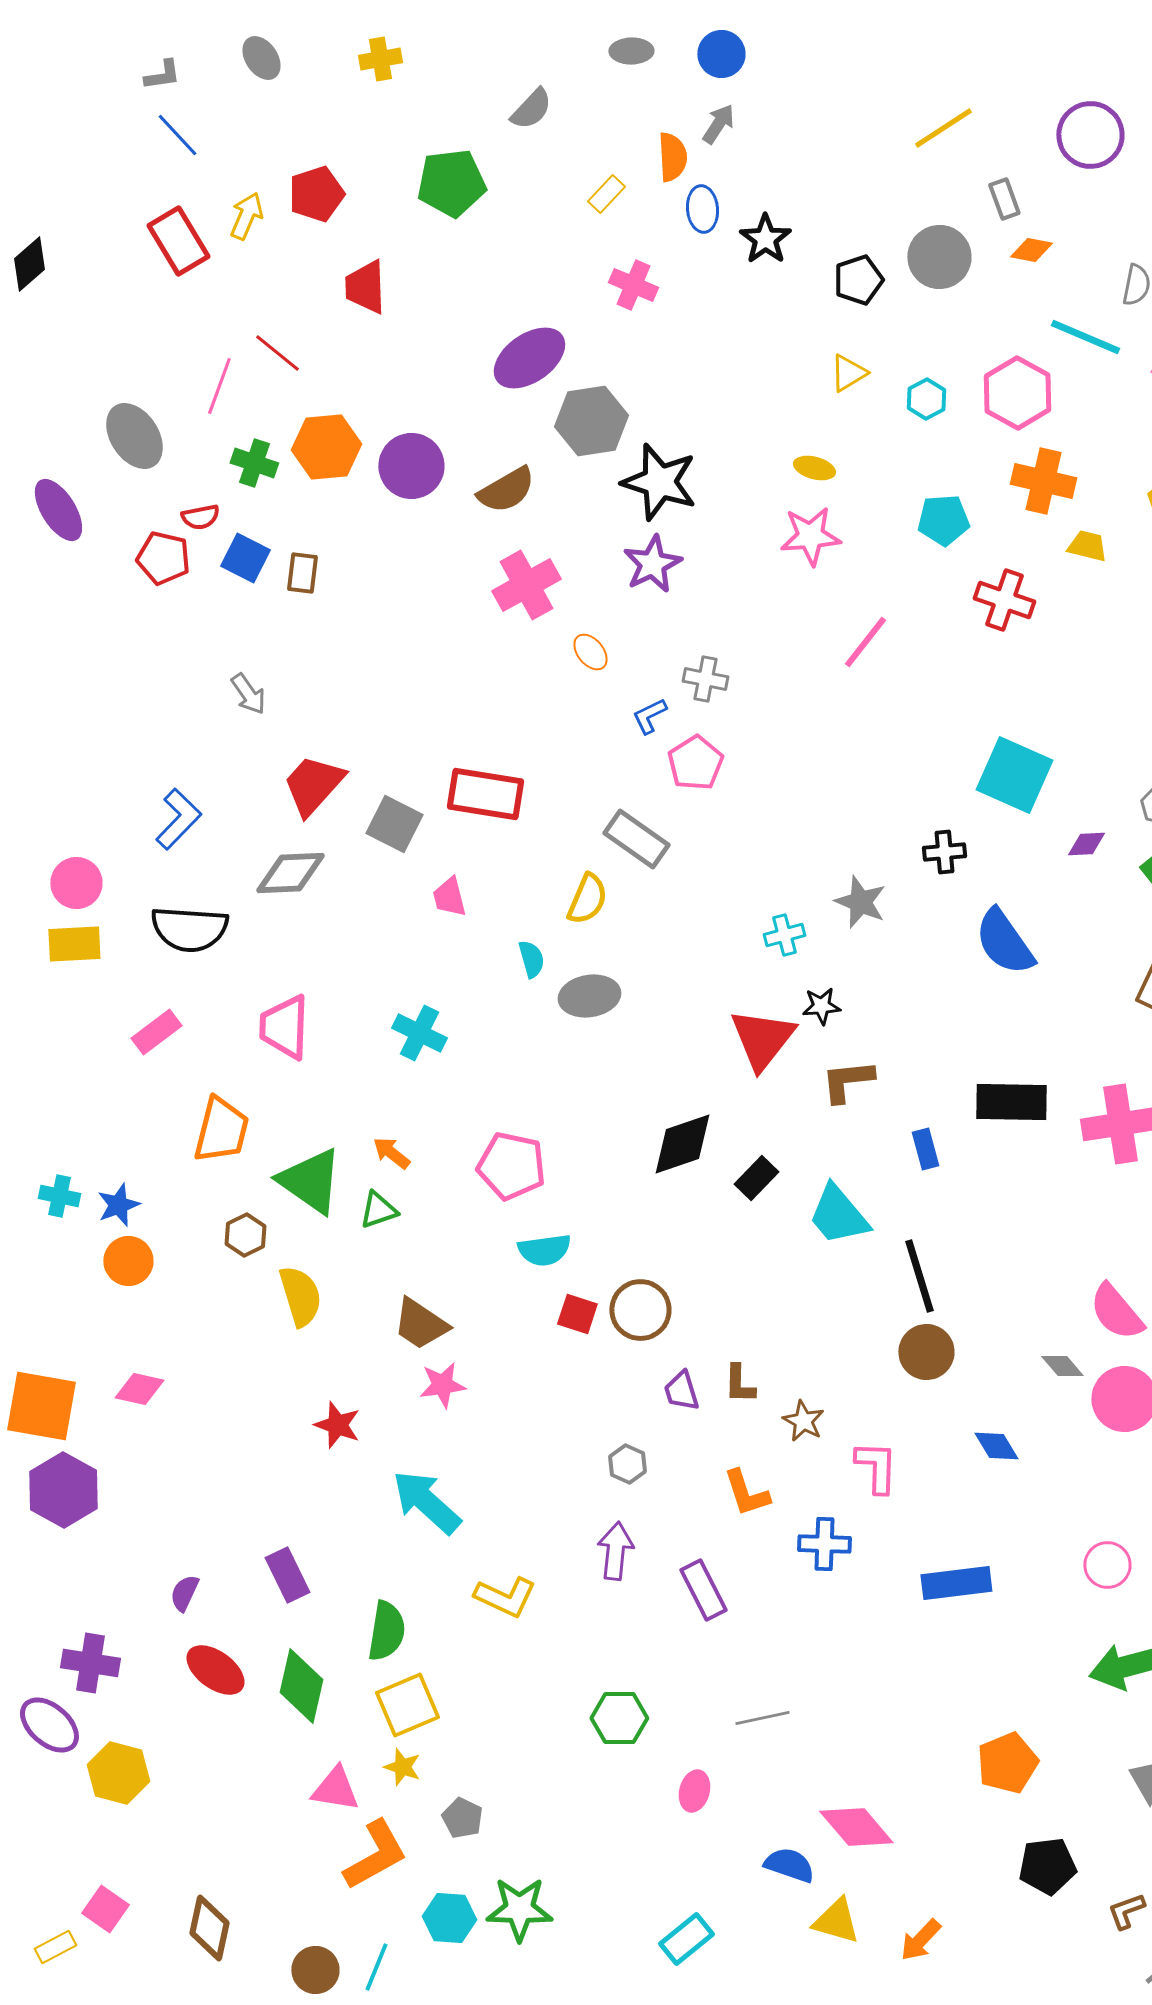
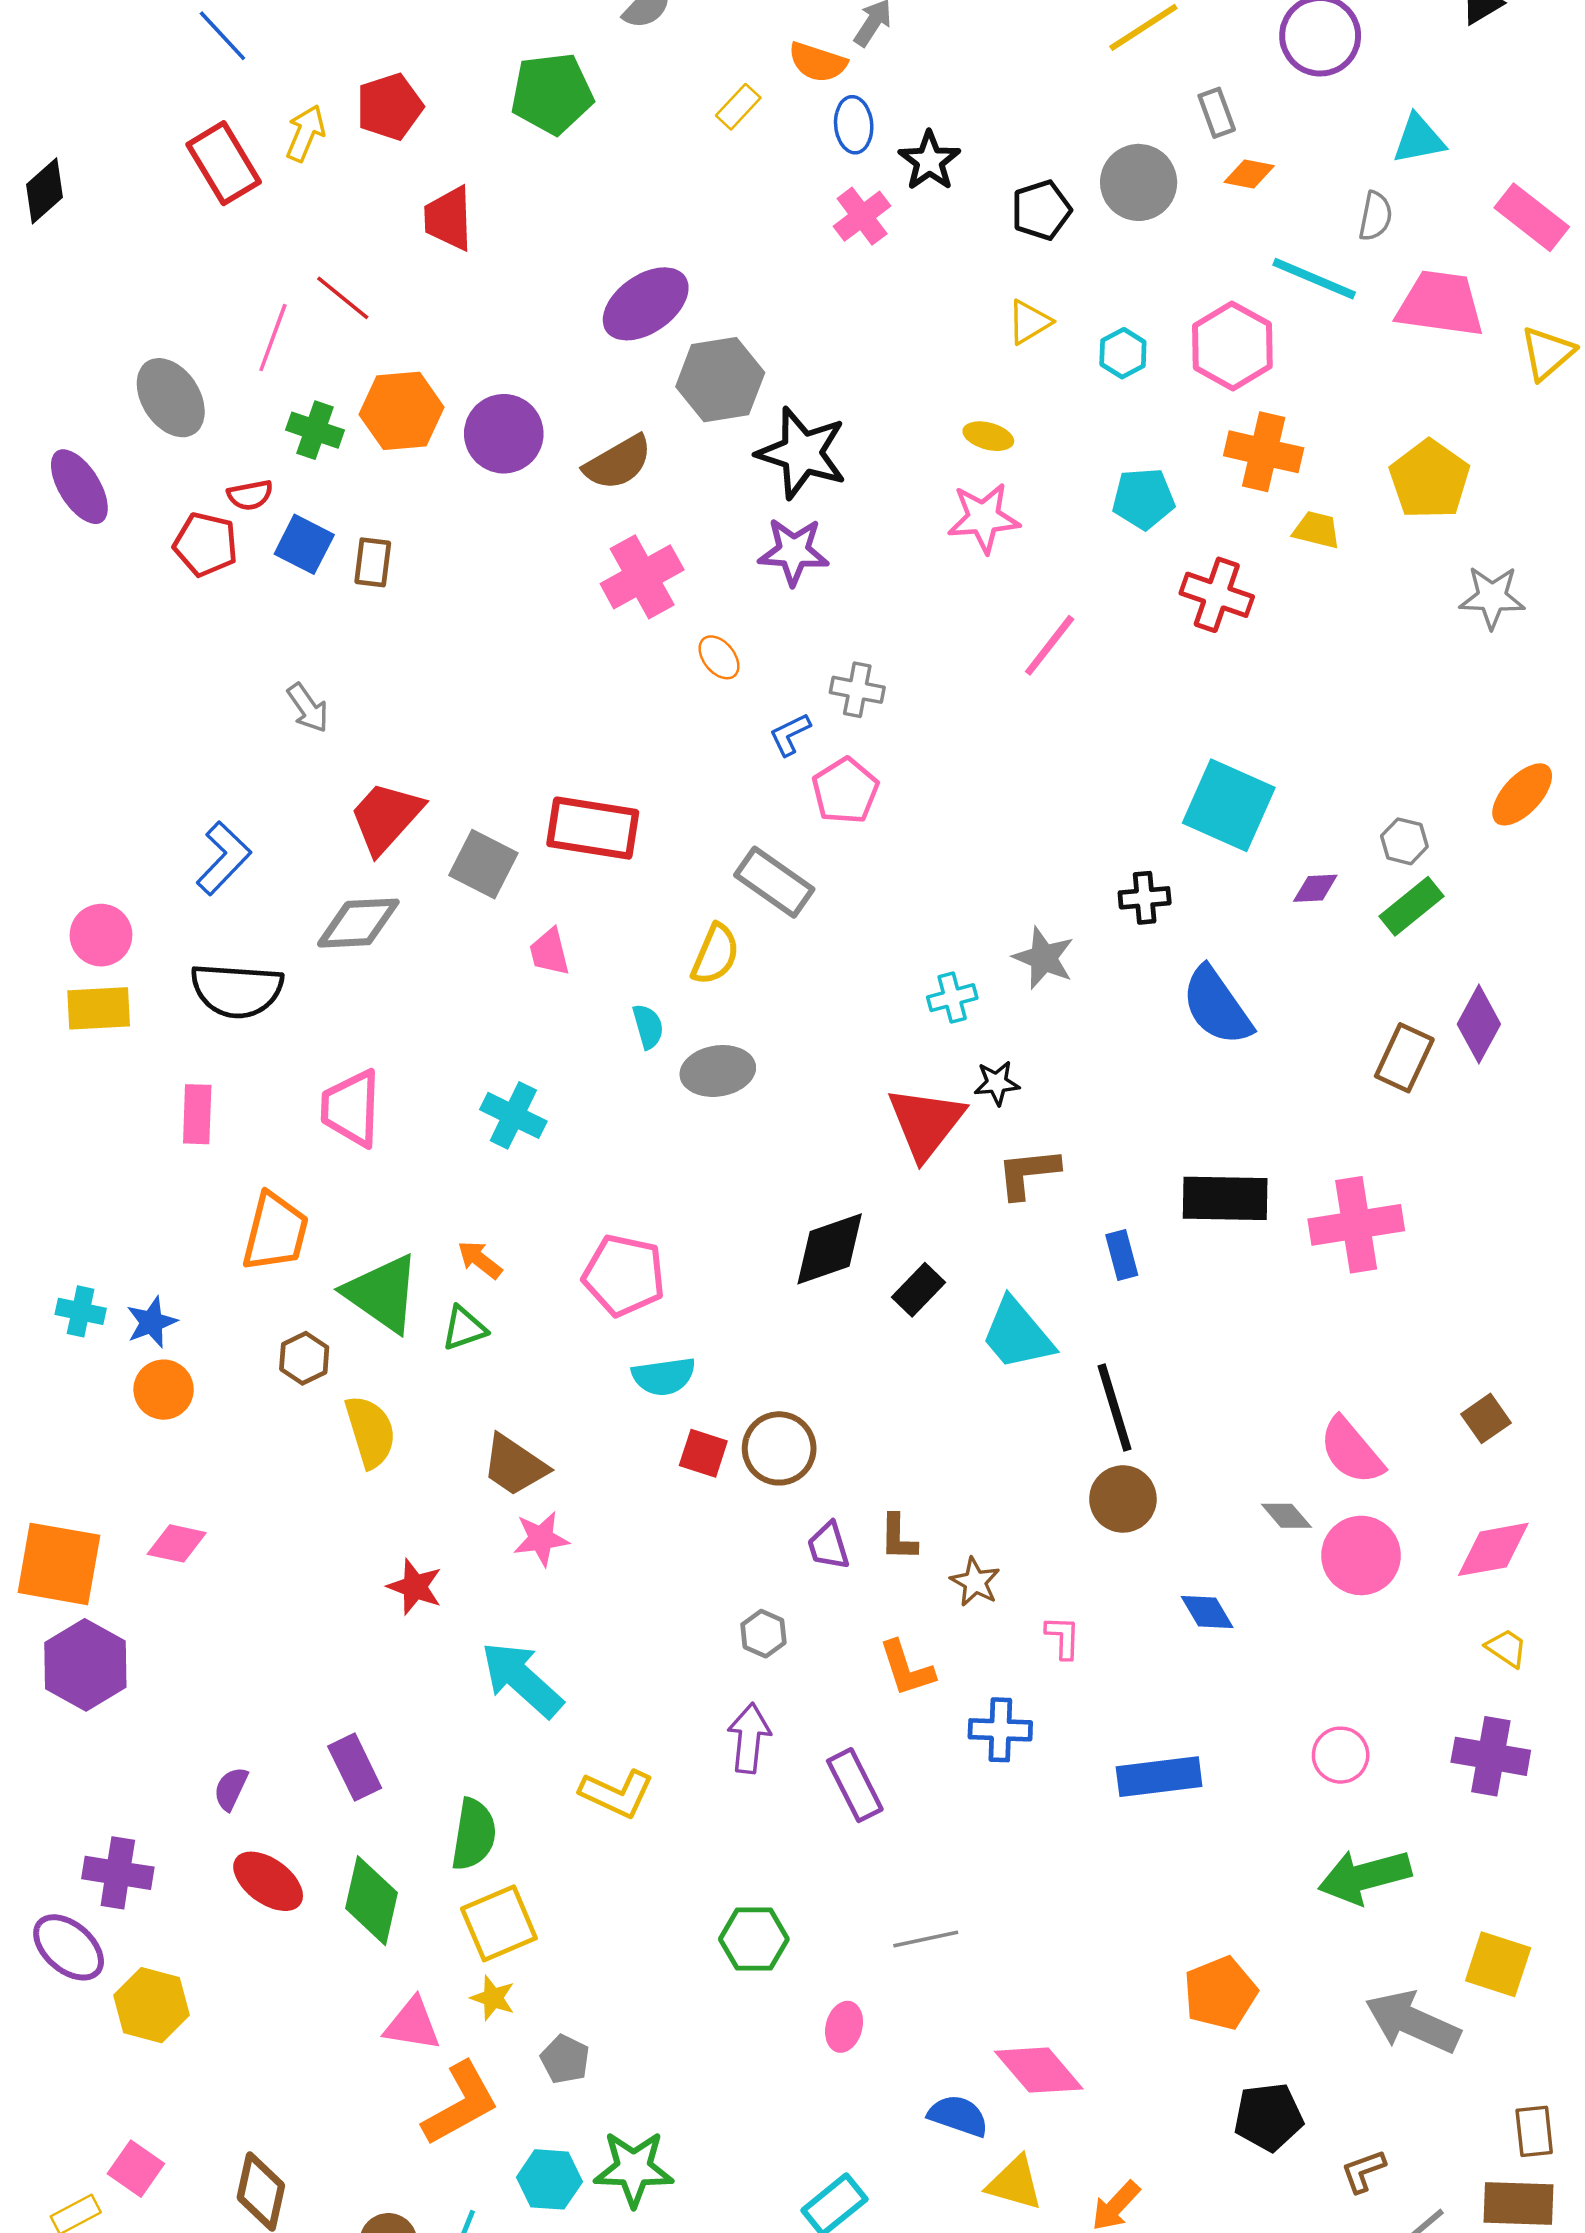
orange semicircle: (672, 157) -> (818, 62), turned 111
pink cross: (633, 285) -> (862, 216), moved, turned 30
purple star: (652, 564) -> (794, 552), turned 30
pink rectangle: (156, 1032) -> (197, 1114), turned -51
pink L-shape: (876, 1467) -> (1063, 1637), size x0.7

